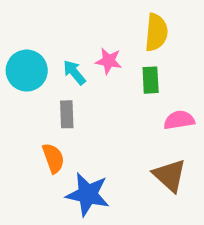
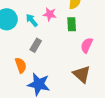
gray rectangle: (67, 114) -> (36, 45), moved, turned 32
pink semicircle: (179, 120) -> (87, 45), turned -56

